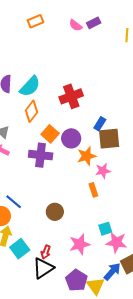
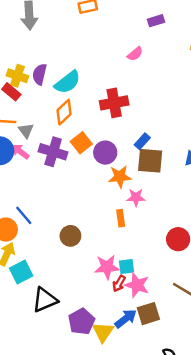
pink semicircle: (76, 25) -> (135, 54), moved, turned -88
purple cross: (41, 155) -> (53, 152), moved
pink star: (80, 244) -> (107, 267), moved
red arrow: (46, 252) -> (119, 283), moved

